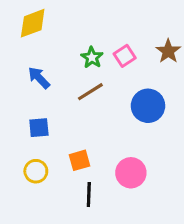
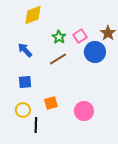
yellow diamond: (33, 23) -> (33, 15), moved
blue circle: (148, 106) -> (95, 52), moved
black line: (89, 195) -> (36, 125), moved

